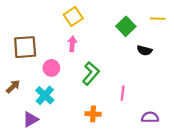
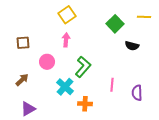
brown square: (25, 47) -> (23, 43), size x0.6
brown arrow: (13, 87) -> (22, 80), moved
cyan cross: (45, 95) -> (65, 87), moved
purple semicircle: (150, 117) -> (137, 93), moved, turned -91

